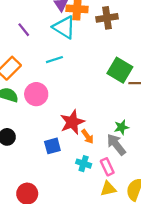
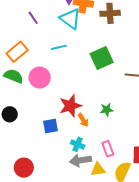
green square: (120, 70) -> (102, 58), moved, turned 30
green star: (121, 127) -> (107, 110), moved
gray arrow: (116, 145) -> (80, 160), moved, turned -65
pink rectangle: (107, 167) -> (108, 149), moved

